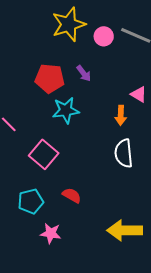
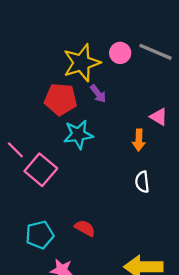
yellow star: (69, 24) -> (82, 63), moved
white semicircle: (124, 153) -> (142, 182), size x0.7
pink square: (44, 154) -> (41, 170), moved

